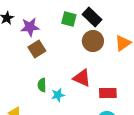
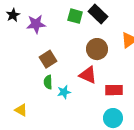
brown circle: (93, 41) -> (97, 49), moved
brown square: (37, 49) -> (48, 59), moved

